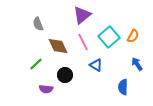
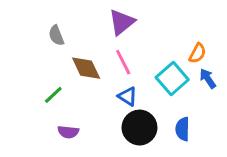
cyan square: (109, 37) -> (172, 78), moved
blue arrow: (137, 64) -> (208, 78), moved
blue triangle: (96, 65) -> (128, 96), moved
black circle: (65, 75) -> (139, 128), moved, size x1.5

